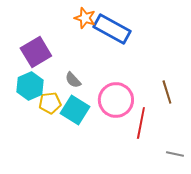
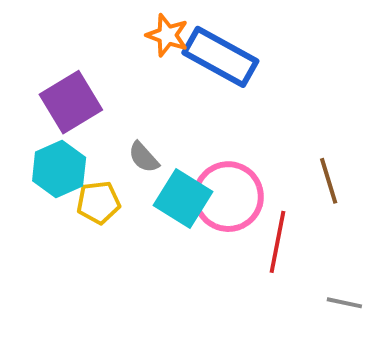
cyan square: (75, 110) -> (183, 199), moved

